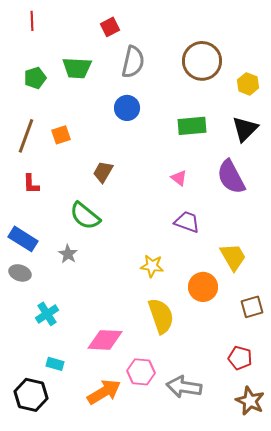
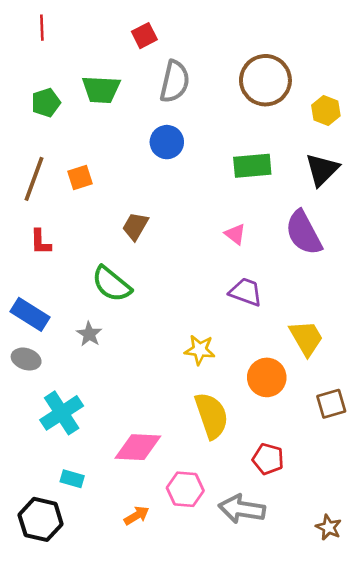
cyan cross: (47, 314) -> (62, 413), size x1.4
red pentagon: (240, 358) -> (268, 459), moved
orange arrow: (104, 392) -> (137, 516), size x0.6
brown star: (250, 401) -> (329, 527), size x0.7

